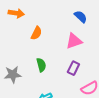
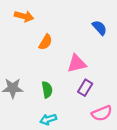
pink triangle: (74, 41) -> (77, 64), moved
green semicircle: (41, 65) -> (47, 90), moved

